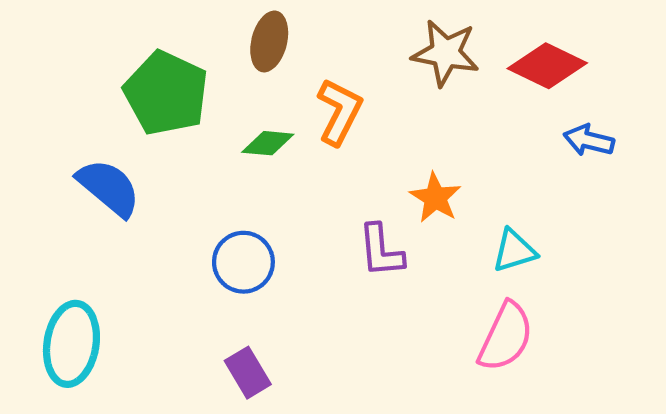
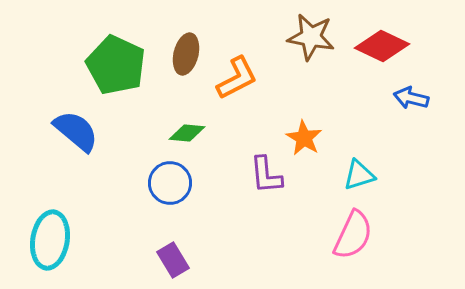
brown ellipse: (269, 41) -> (186, 54), moved
orange L-shape: (339, 112) -> (237, 78), turned 36
green diamond: (268, 143) -> (187, 133), moved

